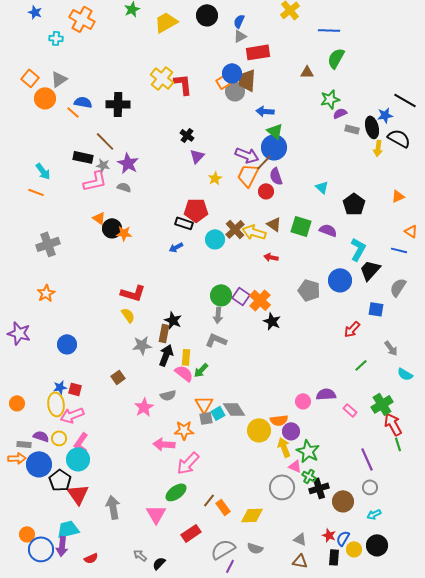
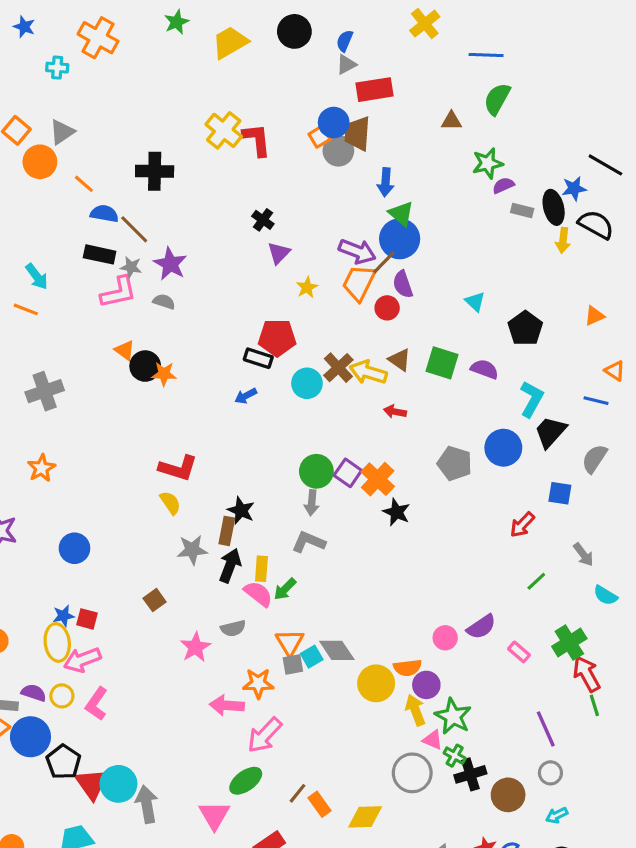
blue semicircle: (83, 102) -> (104, 214), moved
blue arrow: (265, 111) -> (386, 182), turned -90
purple semicircle: (326, 394) -> (481, 627), turned 150
cyan circle: (78, 459) -> (118, 784), moved

